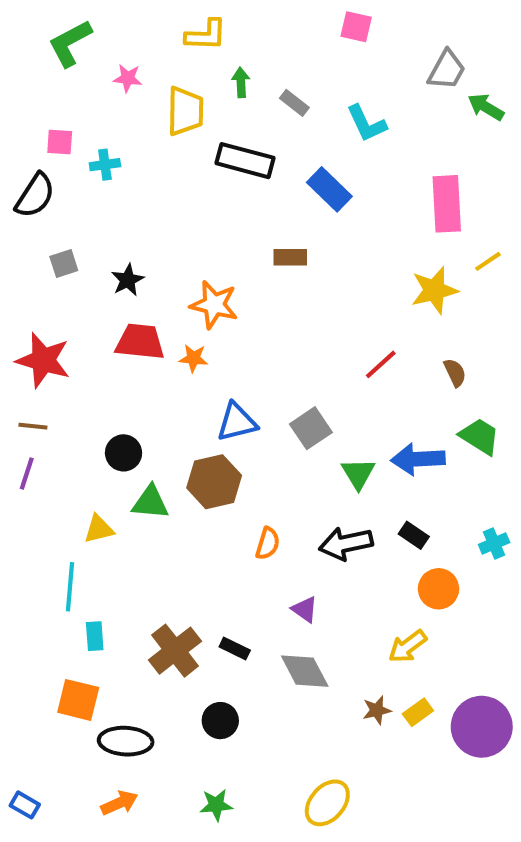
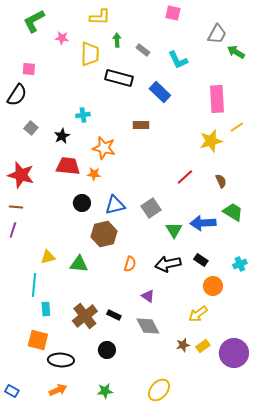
cyan cross: (105, 165) -> (83, 115), moved
gray square: (64, 264) -> (31, 128), turned -32
black circle: (124, 453) -> (82, 203), moved
green triangle: (150, 502) -> (79, 264), moved

